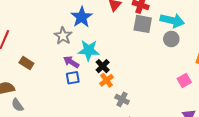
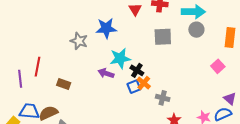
blue star: (82, 17) -> (106, 28), turned -30
gray square: (143, 24) -> (163, 37), moved
gray star: (63, 36) -> (79, 41), moved
blue square: (73, 78) -> (134, 87), moved

